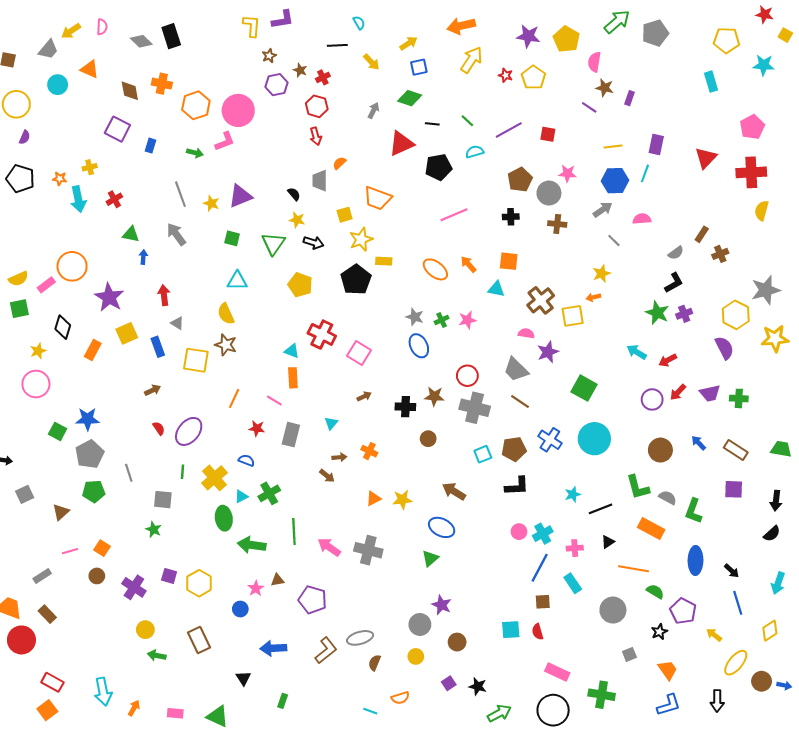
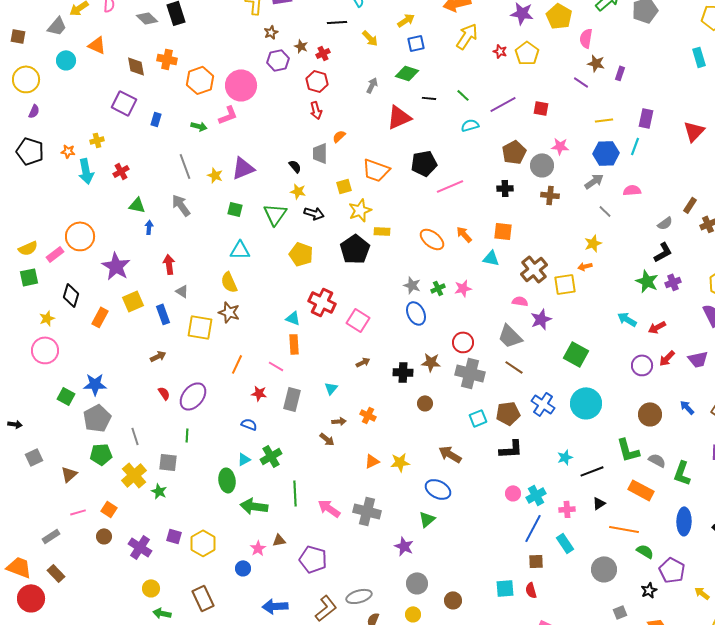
black pentagon: (438, 167) -> (424, 163), moved
yellow cross: (214, 478) -> (134, 475), moved
purple star: (442, 605) -> (404, 546), moved

